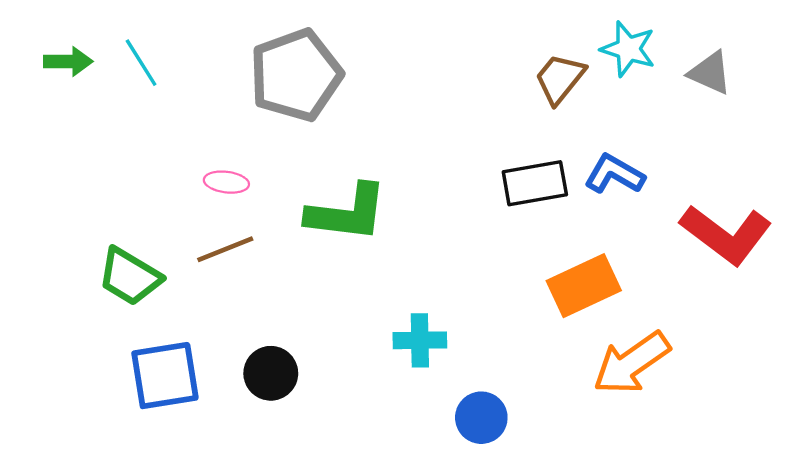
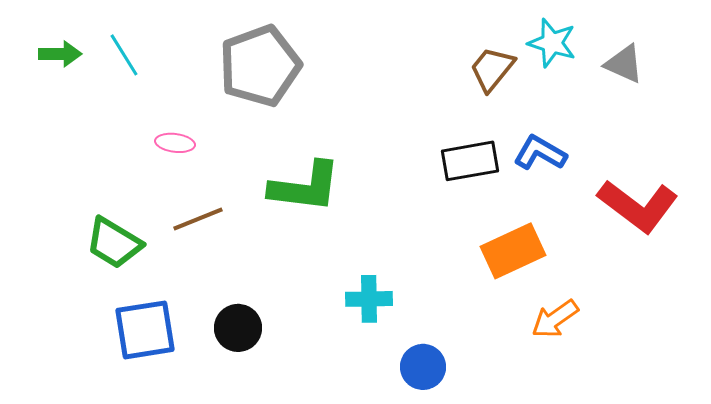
pink ellipse: (226, 182) -> (175, 143), moved
orange arrow: (632, 363) -> (555, 319), size x0.7

